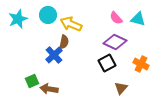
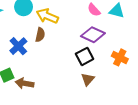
blue cross: (54, 55) -> (18, 46), moved
brown triangle: (121, 88) -> (88, 79), moved

